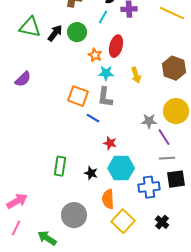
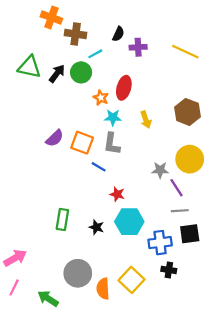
cyan line: (103, 17) -> (95, 54), moved, turned 32
purple semicircle: (23, 79) -> (55, 138), moved
orange semicircle: (108, 199) -> (103, 289), moved
black cross: (162, 222) -> (169, 270), moved, turned -32

